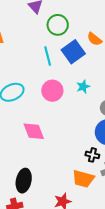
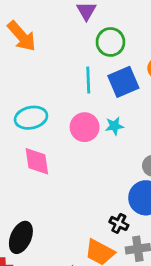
cyan star: (83, 87) -> (114, 126), moved
pink diamond: (34, 131) -> (37, 161), moved

